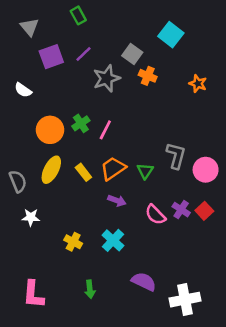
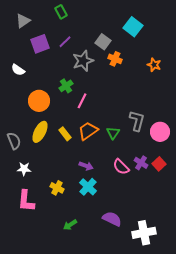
gray triangle: (29, 27) -> (23, 21), turned 35
green cross: (81, 123) -> (66, 86), moved
purple arrow: (117, 201) -> (86, 166), moved
green arrow: (90, 289) -> (70, 225), turned 64
pink L-shape: (33, 294) -> (26, 201), moved

